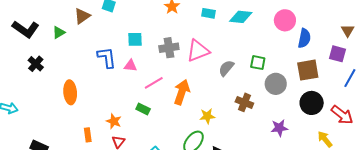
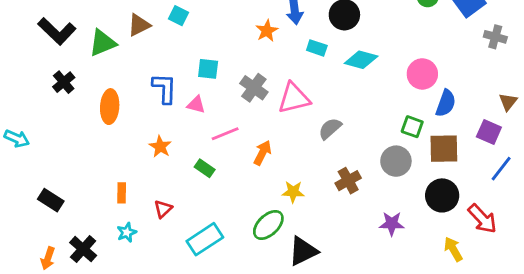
green triangle: (59, 32) -> (103, 43), size x1.5
gray cross: (169, 48) -> (254, 88), turned 36
green square: (258, 63) -> (412, 127), moved
orange ellipse: (70, 92) -> (110, 107), moved
orange arrow: (182, 92) -> (262, 153), size x0.7
brown cross: (244, 102) -> (348, 181), turned 30
orange star: (114, 121) -> (160, 147), moved

